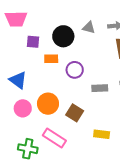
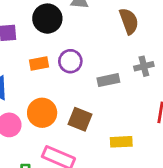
orange rectangle: (51, 59) -> (39, 64), moved

